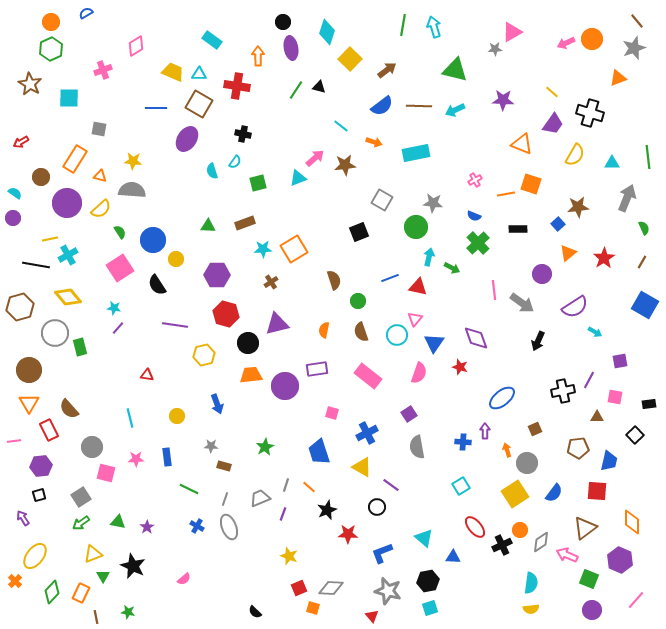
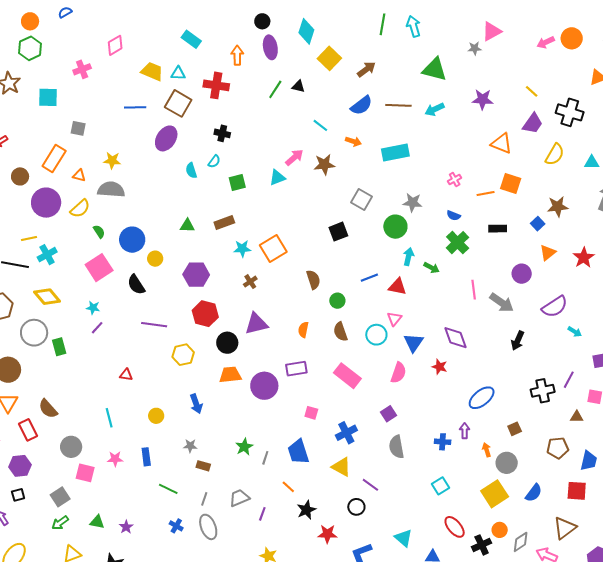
gray line: (286, 485) -> (265, 458), moved

